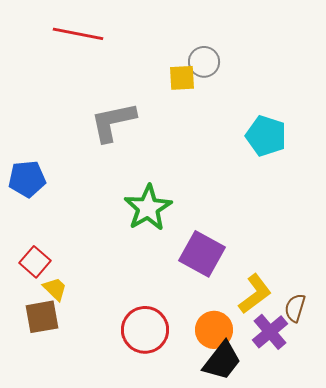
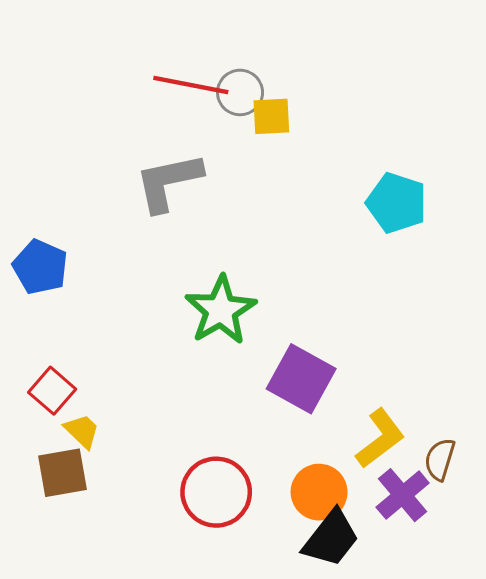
red line: (78, 34) -> (191, 85), moved
gray circle: (204, 62) -> (240, 92), moved
blue pentagon: (27, 179) -> (40, 267), turned 30

